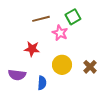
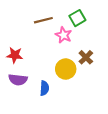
red star: (32, 49) -> (15, 55), moved
brown cross: (90, 67) -> (86, 57), moved

